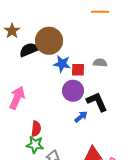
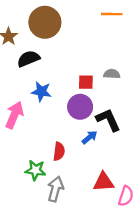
brown circle: (49, 41) -> (45, 22), moved
blue star: (62, 64) -> (41, 92), moved
red semicircle: (36, 129) -> (59, 151), moved

